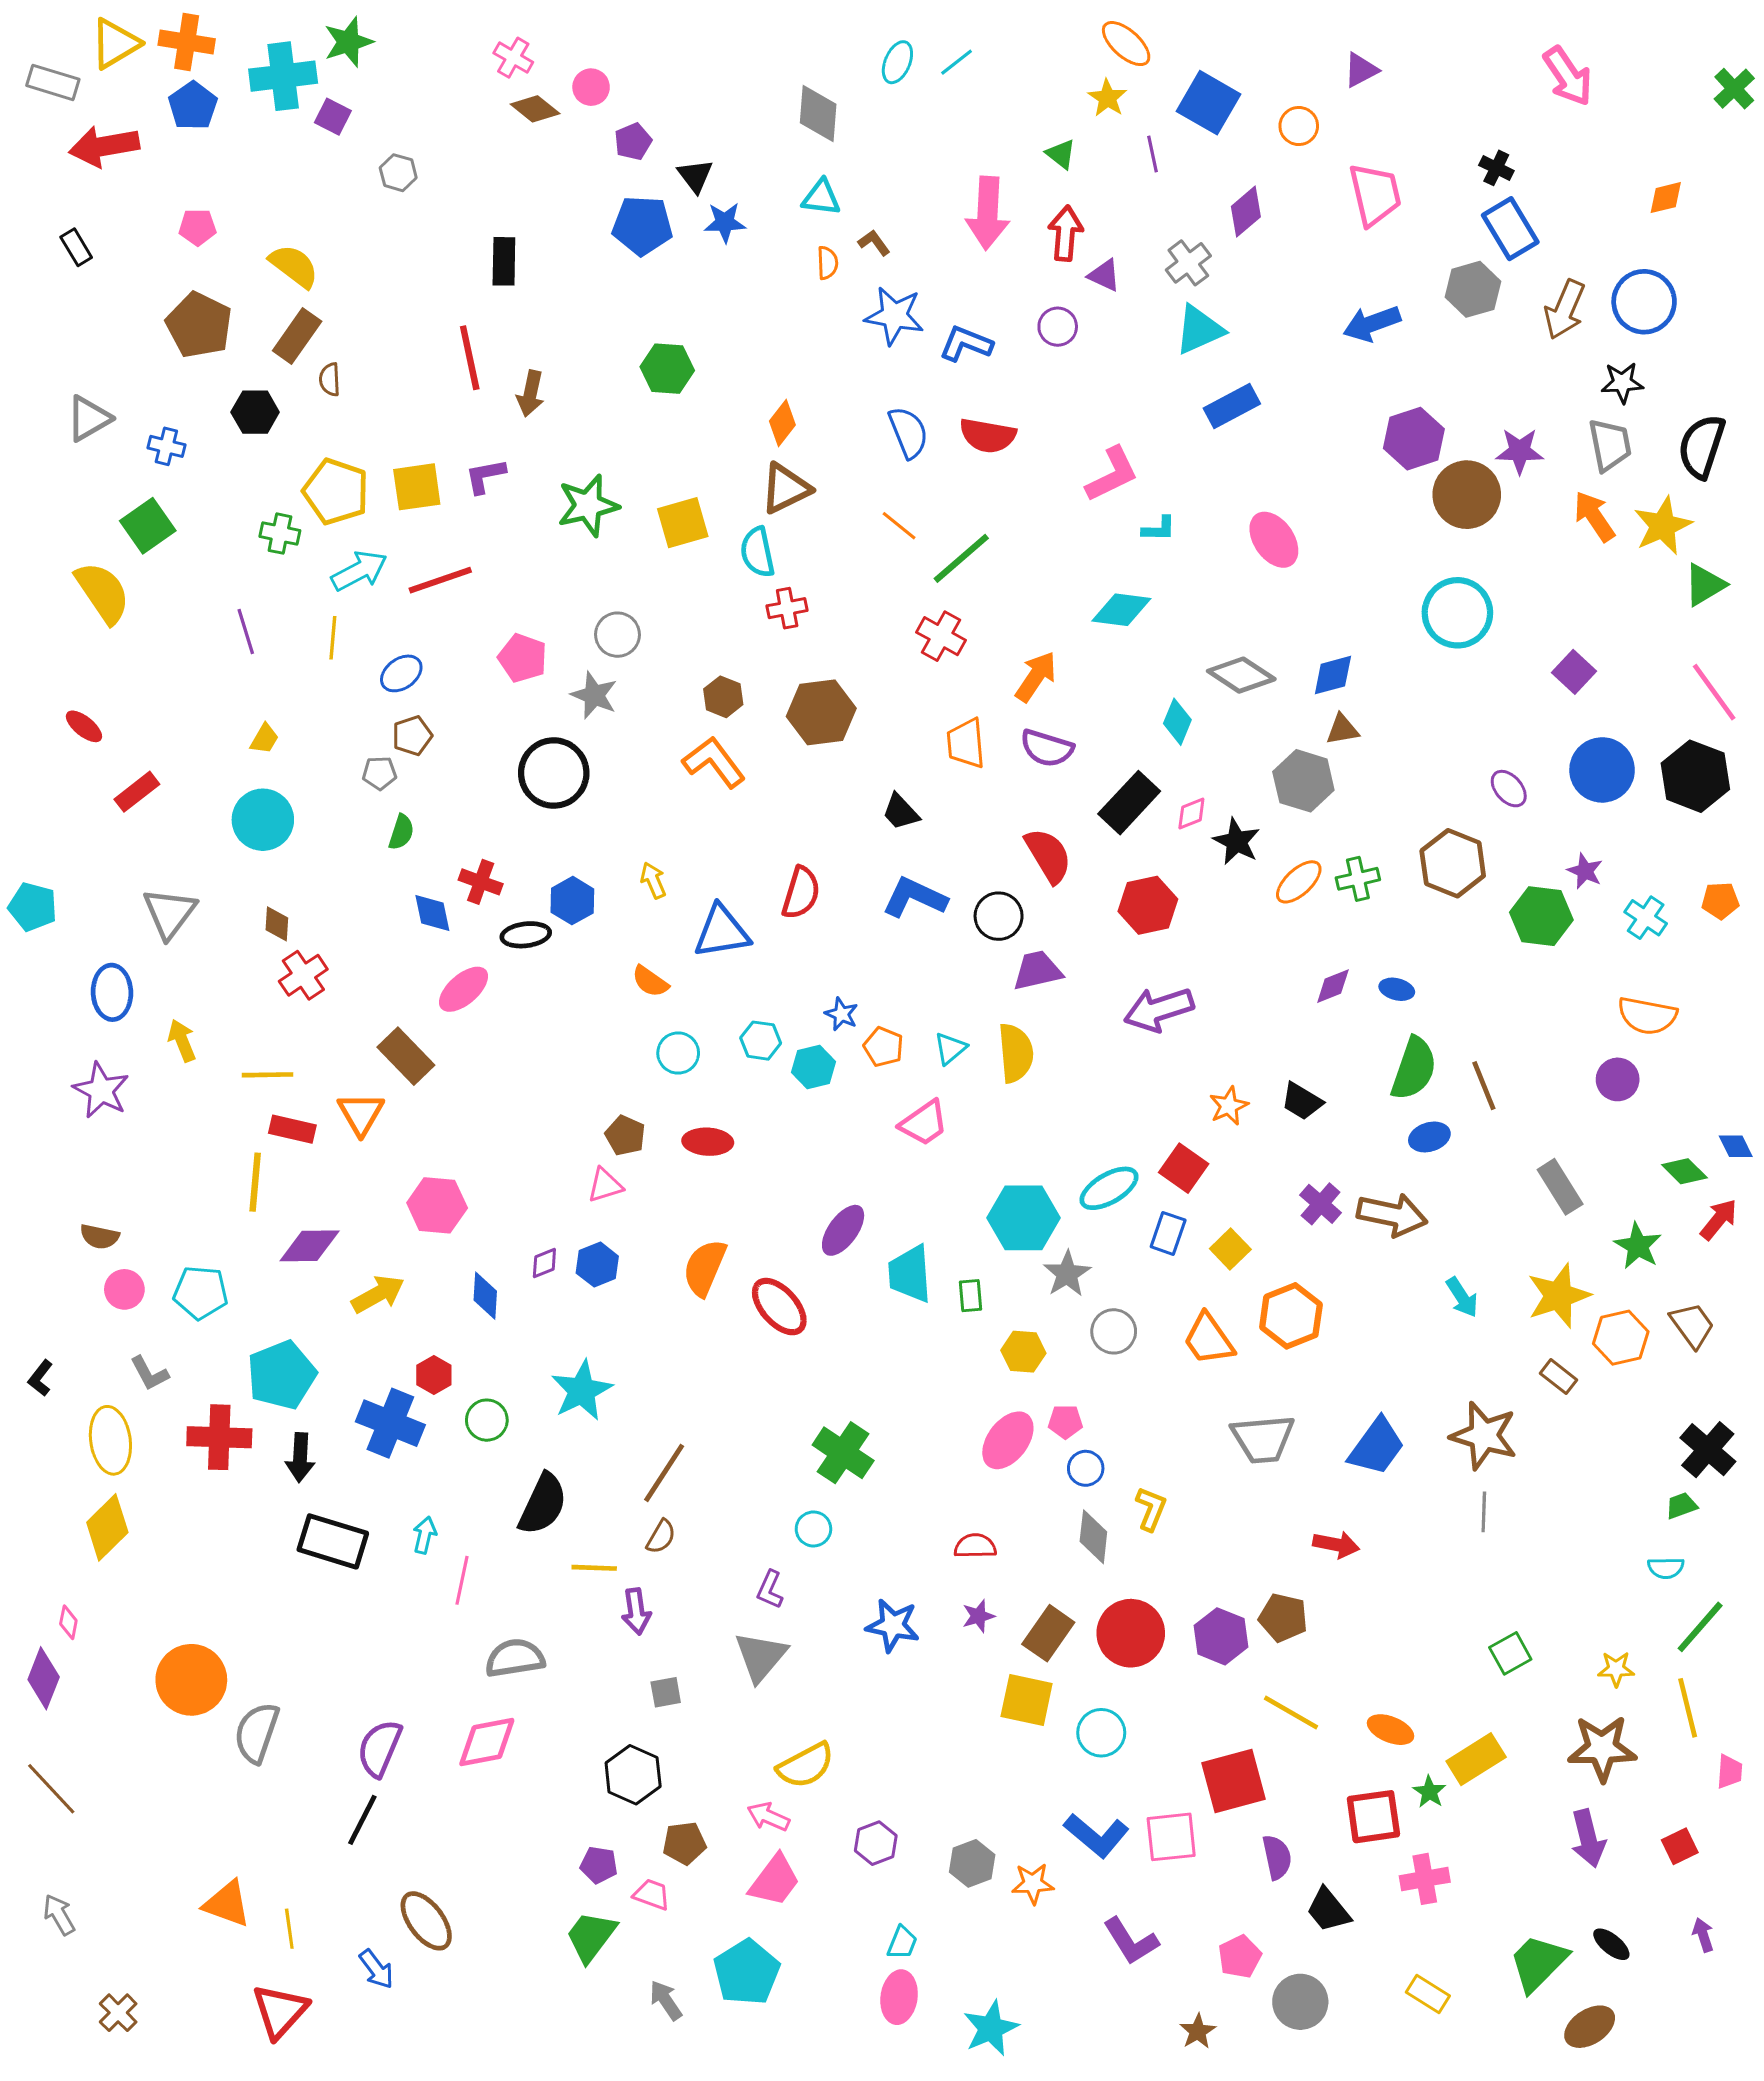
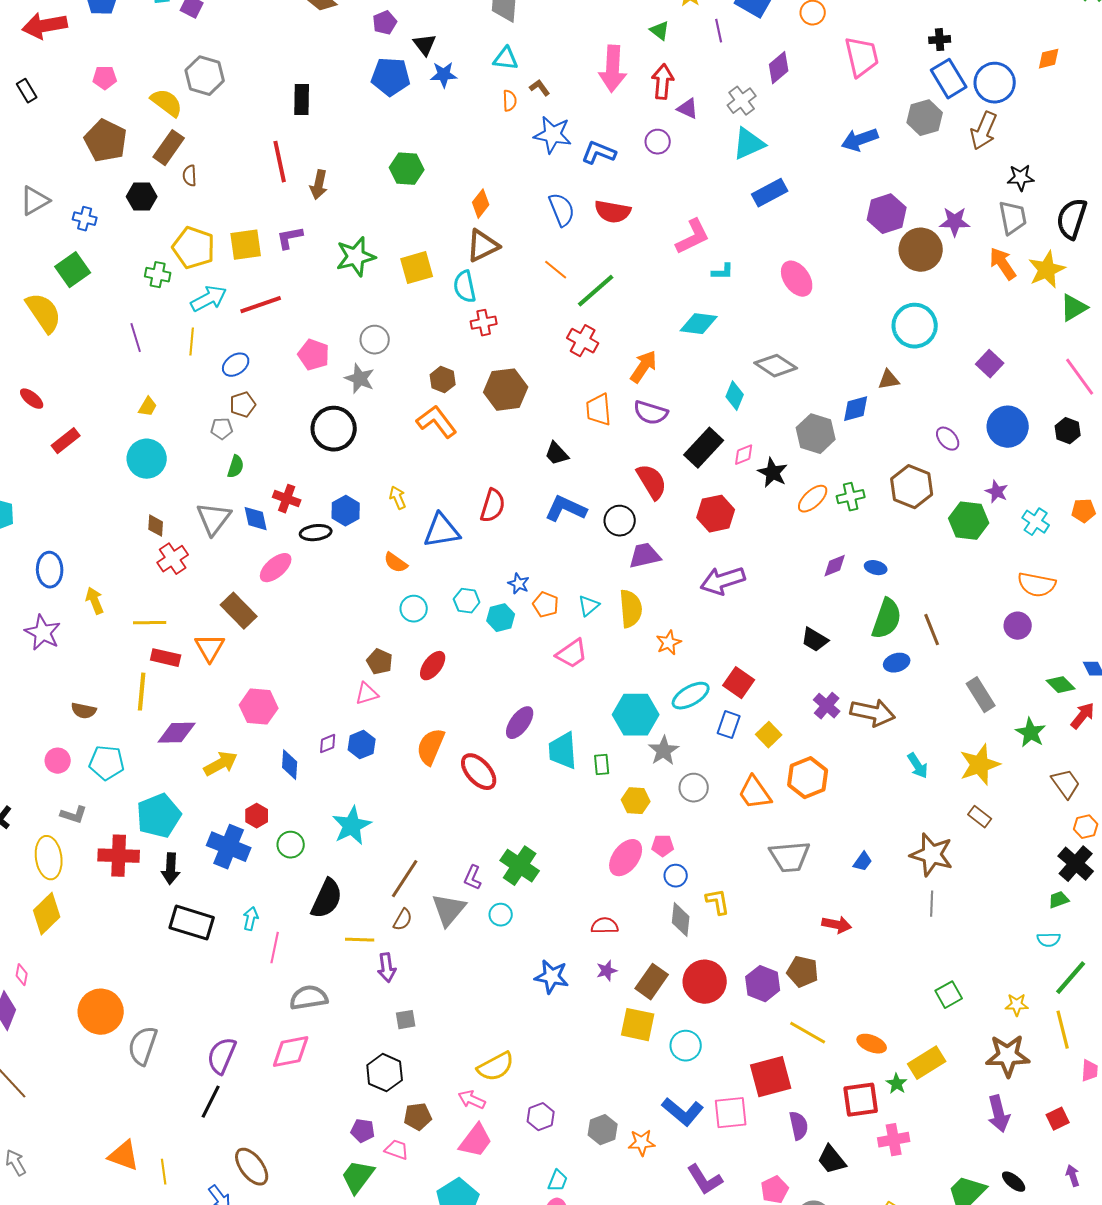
black cross: (1496, 168) -> (940, 40), turned -30
gray hexagon: (398, 173) -> (205, 76), moved, size x1.6
blue circle: (1644, 302) -> (995, 83), moved
blue diamond: (1333, 675) -> (856, 409), moved
brown triangle: (1342, 729) -> (889, 380), moved
black hexagon: (1695, 776) -> (1068, 431), size x0.6
gray triangle: (170, 913) -> (214, 519), moved
orange star: (1229, 1106) -> (669, 643), moved
red ellipse: (708, 1142) -> (433, 666), turned -56
brown semicircle: (100, 1237) -> (84, 711), moved
orange hexagon: (1621, 1338) -> (1086, 827), moved, size x0.7
gray L-shape: (149, 1373) -> (74, 815), turned -44
blue trapezoid: (1377, 1447) -> (863, 862), size x0.5
yellow L-shape: (1151, 1509) -> (718, 902), turned -32
purple L-shape: (770, 1590) -> (473, 878), moved
gray triangle: (761, 1657) -> (449, 910), moved

